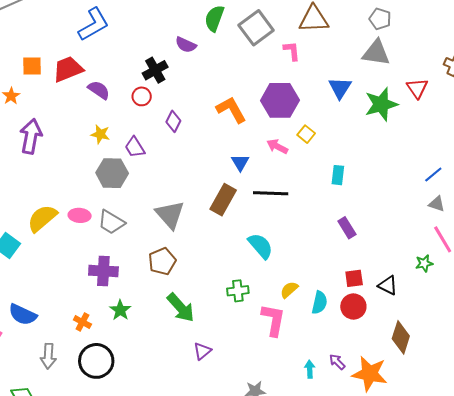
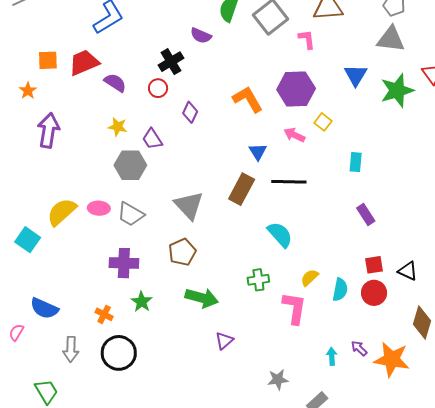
green arrow: (181, 308) -> (202, 298), turned -32

